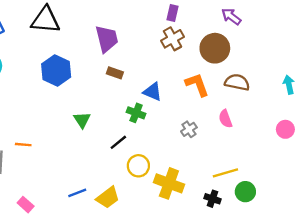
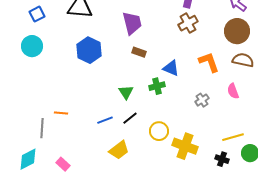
brown circle: (215, 48) -> (237, 31), moved
green cross: (136, 113) -> (157, 86), turned -35
green triangle: (82, 120) -> (126, 92), moved
black line: (118, 142) -> (130, 118), moved
blue line: (77, 193) -> (105, 120), moved
yellow trapezoid: (108, 198) -> (119, 150), moved

